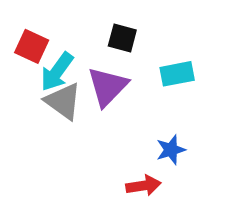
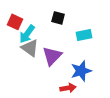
purple triangle: (108, 86) -> (52, 56), moved
blue star: (171, 150) -> (81, 71), size x1.5

